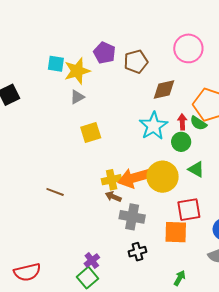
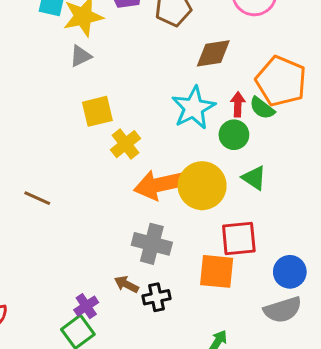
yellow cross: (112, 180) -> (125, 144), moved, turned -30
brown arrow: (113, 197) -> (126, 284), moved

